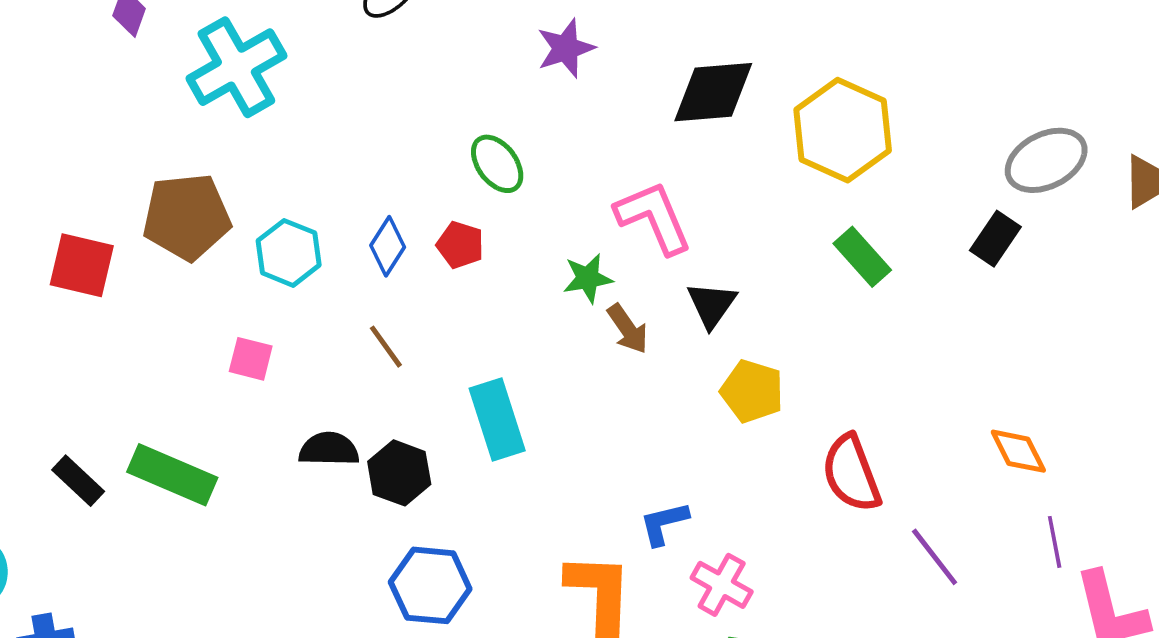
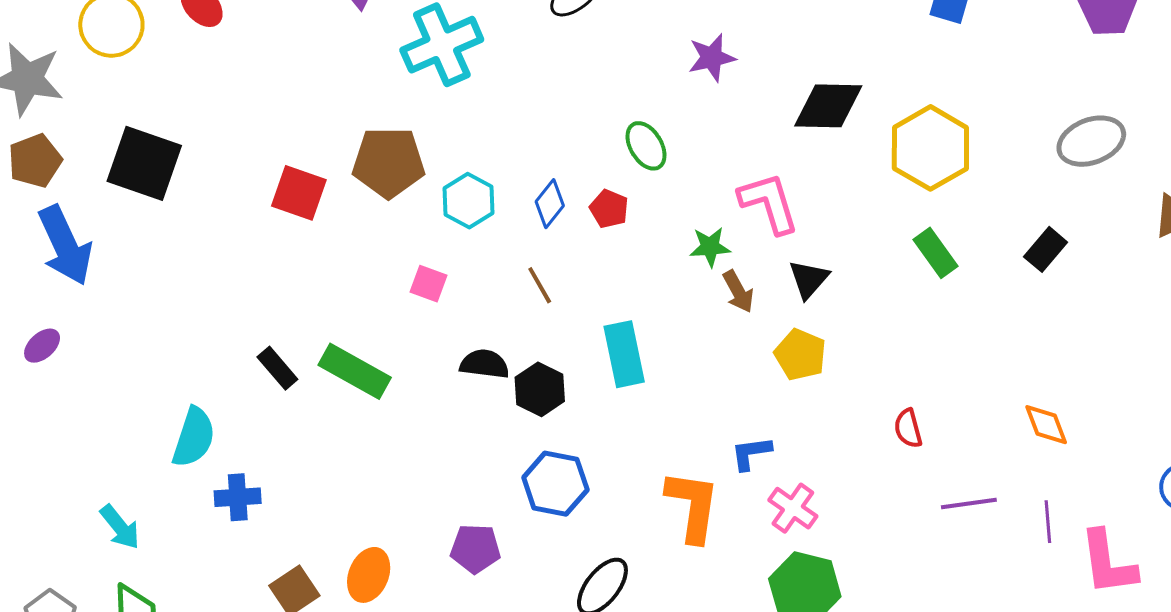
gray ellipse: (1046, 160) -> (1091, 141), moved
yellow pentagon: (752, 391) -> (800, 355), moved
red semicircle: (851, 473) -> (908, 428), size x0.6
purple line: (1055, 542) -> (1048, 522), moved
purple line: (935, 557) -> (969, 504), turned -66

